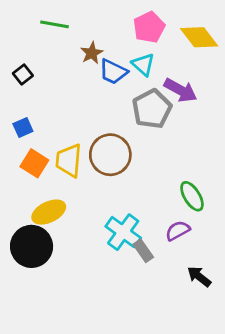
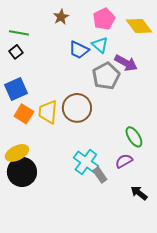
green line: (54, 24) -> (19, 33), moved
brown star: (92, 53) -> (61, 17), moved
blue square: (23, 128) -> (16, 89), size x1.6
yellow ellipse: (49, 212) -> (17, 153), moved

